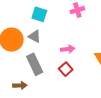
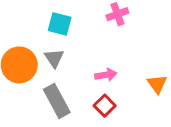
gray triangle: (34, 36) -> (54, 58), turned 32

